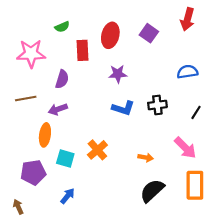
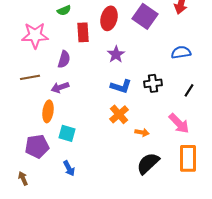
purple square: (149, 33) -> (145, 16), size x1.4
purple star: (118, 74) -> (116, 54), turned -30
orange cross: (97, 150) -> (119, 114), moved
blue arrow: (67, 196) -> (69, 168), turned 112

